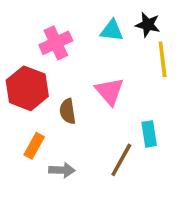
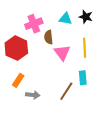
yellow line: (163, 59) -> (85, 48), moved
brown semicircle: (68, 111) -> (49, 37), moved

